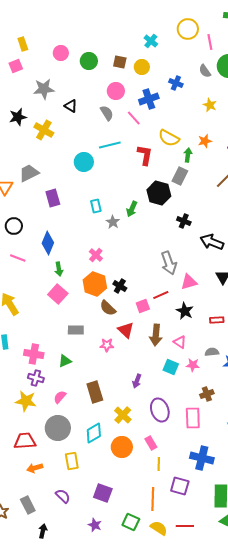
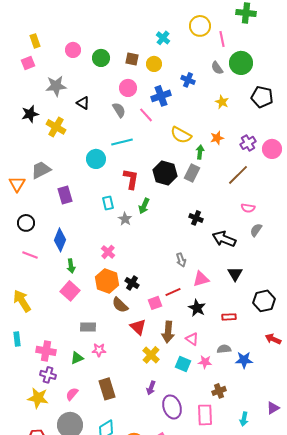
red L-shape: (145, 155) -> (131, 179), moved
black hexagon: (159, 193) -> (165, 173), moved
gray arrow: (169, 263) -> (181, 260), size x0.6
pink star: (107, 345) -> (99, 350), moved
purple arrow: (137, 381) -> (151, 388), moved
yellow cross: (123, 415) -> (151, 355), moved

